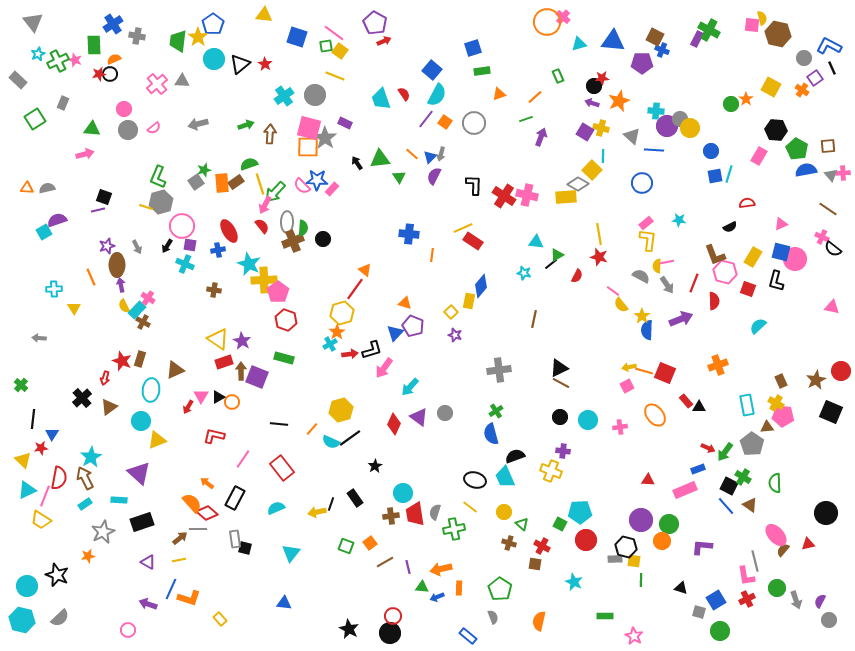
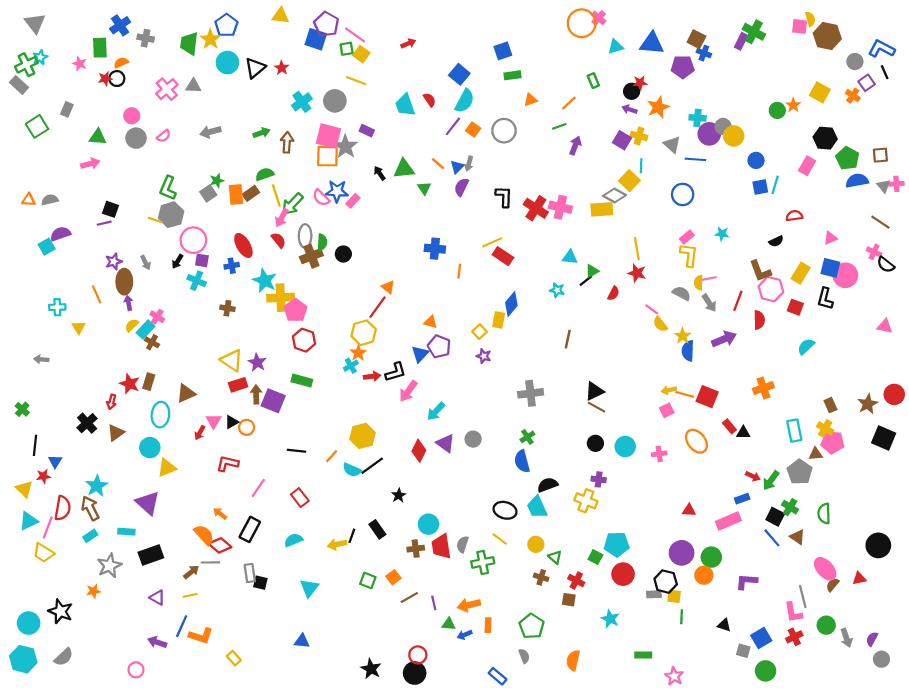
purple pentagon: (375, 23) -> (326, 24), moved
green cross: (58, 61) -> (26, 65), moved
yellow semicircle: (124, 306) -> (132, 325), turned 72
red rectangle: (282, 468) -> (300, 498), size x0.7

